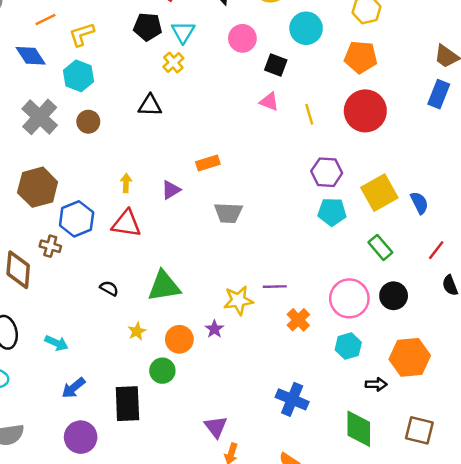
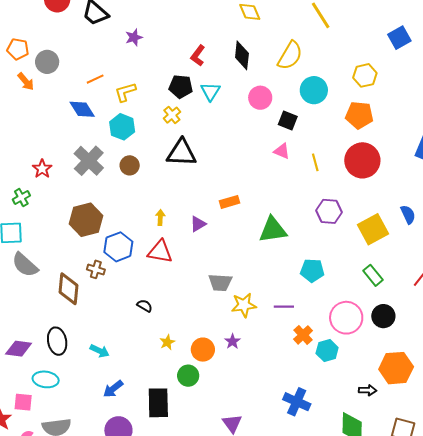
yellow cross: (173, 63) -> (172, 115), moved
black triangle: (150, 105) -> (182, 153), size x1.5
blue semicircle: (419, 203) -> (408, 214), moved
cyan pentagon: (332, 212) -> (312, 270), moved
gray trapezoid: (228, 213) -> (220, 283), moved
green triangle: (164, 286) -> (273, 230), moved
yellow star: (238, 300) -> (244, 305), moved
cyan hexagon: (348, 346) -> (327, 351), moved

